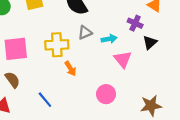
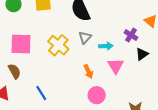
gray triangle: (85, 33) -> (85, 37), turned -32
yellow cross: (57, 45) -> (58, 45), turned 35
orange arrow: (70, 69) -> (88, 72), moved

